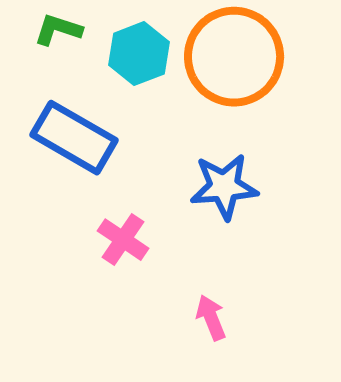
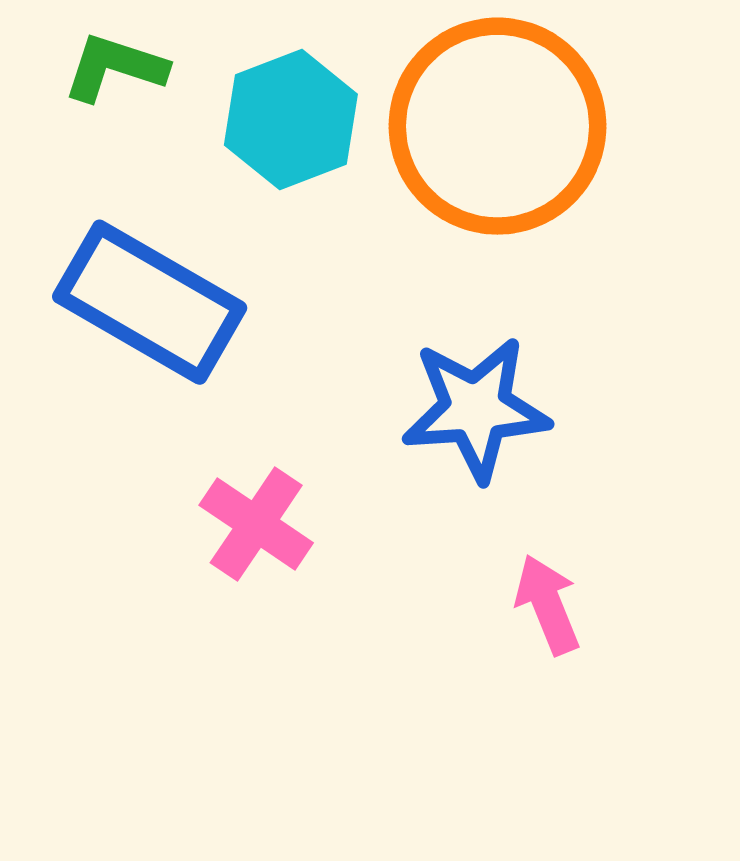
pink arrow: (211, 318) -> (548, 604), moved

